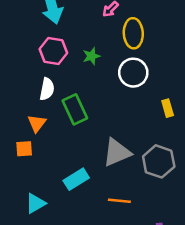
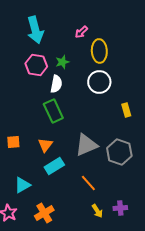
green star: (91, 56) -> (62, 62), moved
white semicircle: (47, 89) -> (56, 84), moved
orange triangle: (37, 123) -> (45, 145), moved
orange line: (119, 201) -> (88, 183), turned 42

